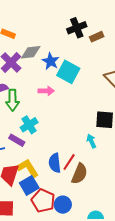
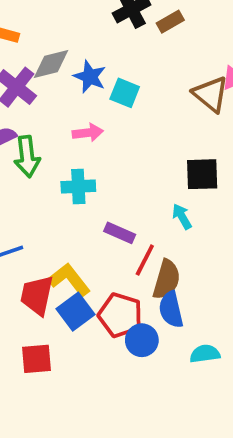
cyan square: (68, 72) -> (125, 93), size x0.7
cyan cross: (29, 125) -> (78, 186), moved, turned 36
purple rectangle: (17, 140) -> (120, 233), moved
blue semicircle: (55, 163) -> (171, 310), moved
red pentagon: (43, 201) -> (120, 315), moved

